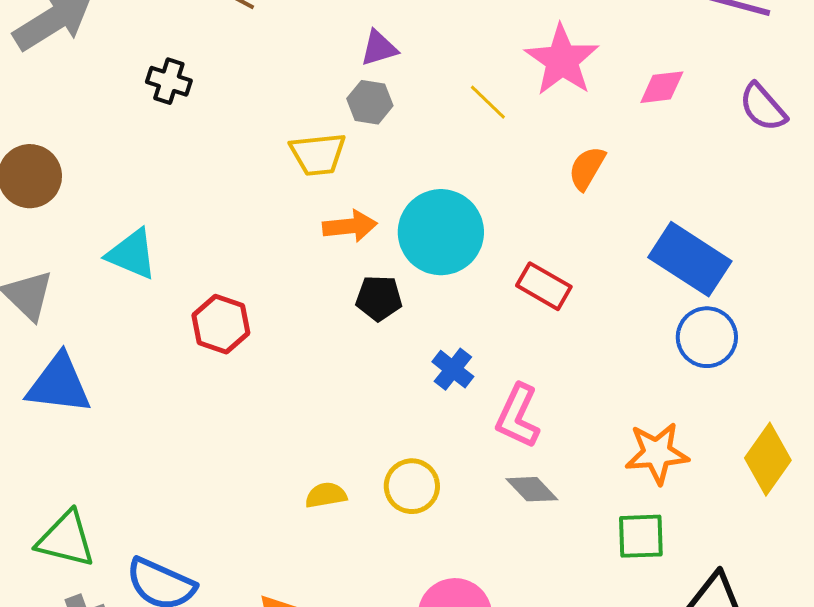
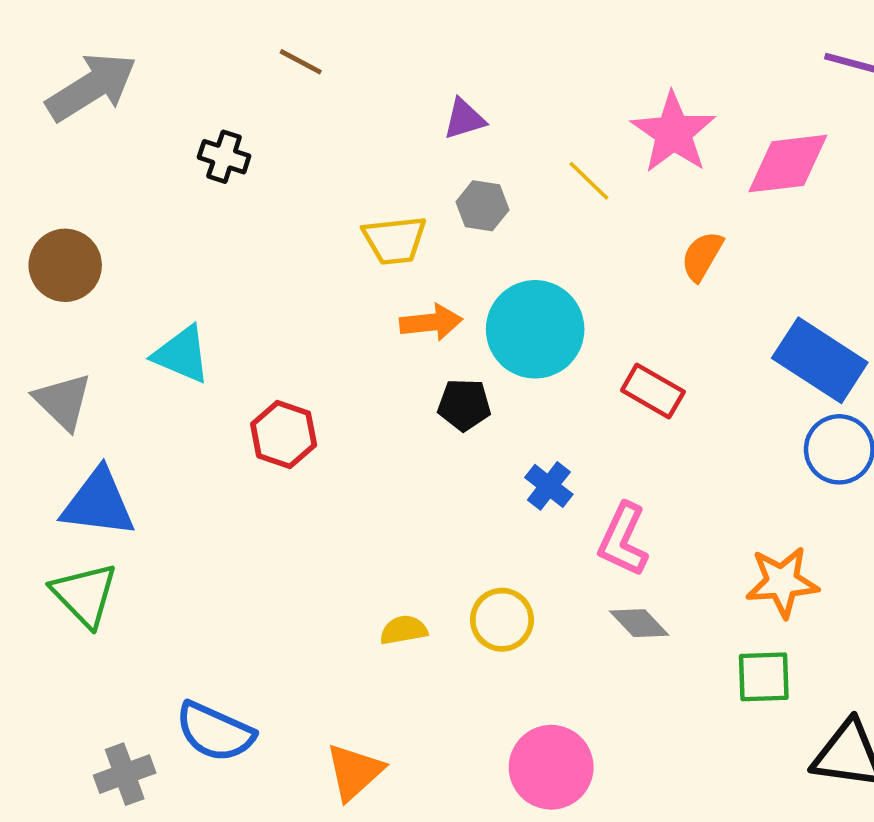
pink diamond: (662, 87) -> (788, 164), size x1.6
gray hexagon: (370, 102) -> (483, 206), moved
green triangle: (66, 539) -> (85, 595), moved, turned 32

